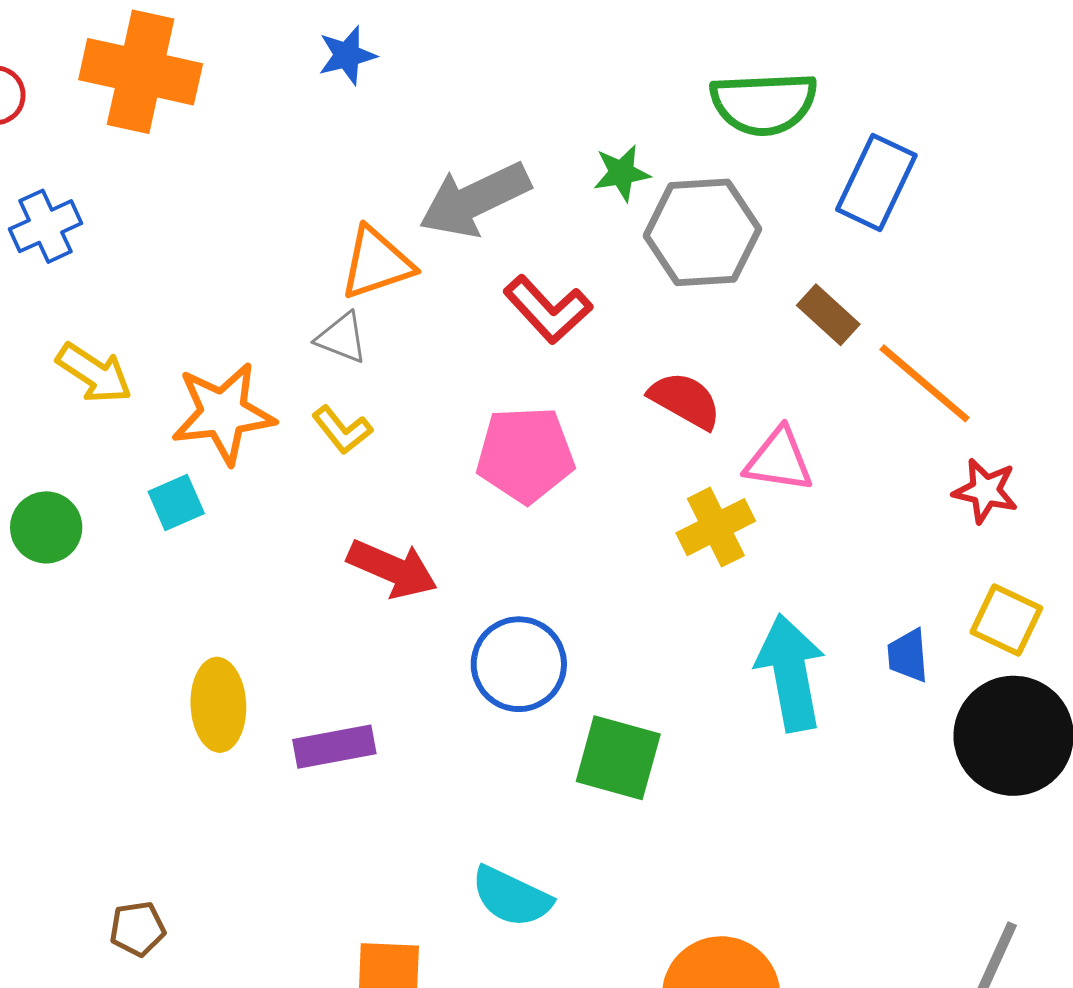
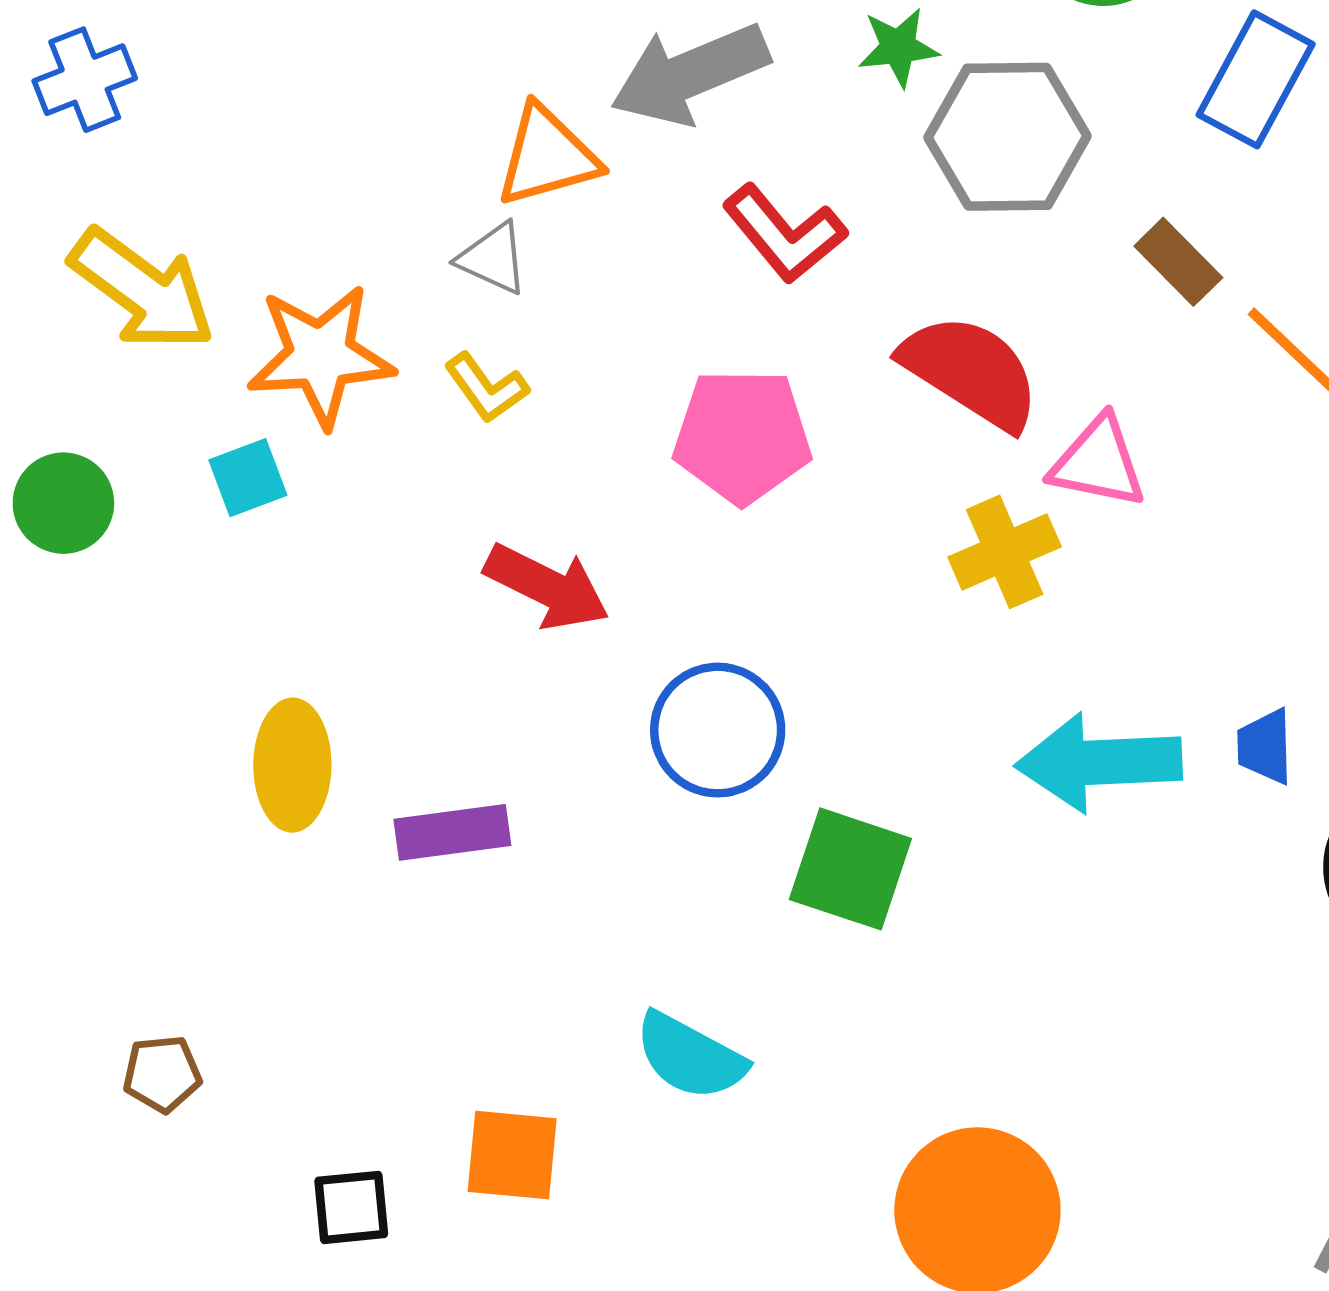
yellow arrow: (94, 373) -> (142, 290), size x1.4
red semicircle: (685, 400) -> (971, 372), size x1.4
cyan arrow: (791, 673) -> (1099, 762), turned -85

